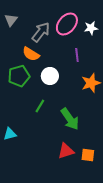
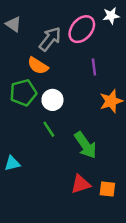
gray triangle: (11, 20) -> (13, 24), turned -32
white star: (91, 28) -> (111, 16), moved
white circle: (50, 76) -> (52, 100), moved
green line: (40, 106) -> (49, 129), turned -64

